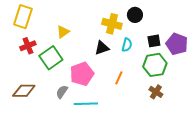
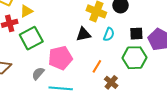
yellow triangle: (63, 32) -> (26, 11), moved
brown cross: (156, 92) -> (111, 82), moved

